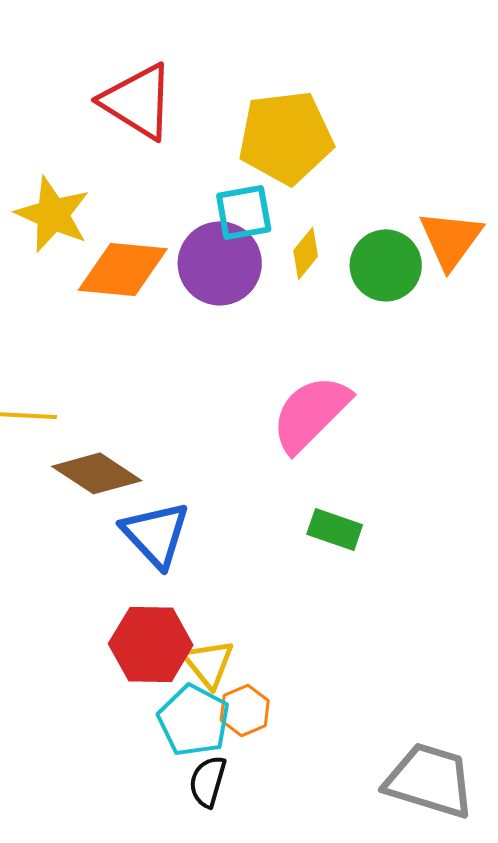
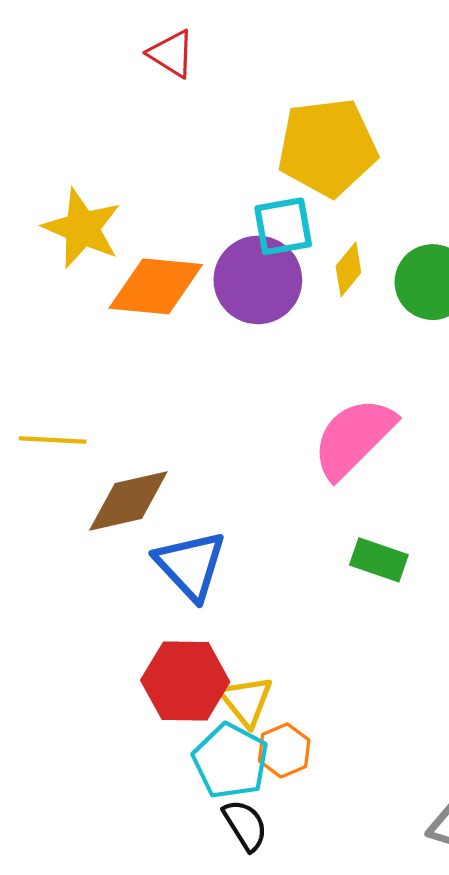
red triangle: (138, 101) -> (172, 54), moved, size x0.6
brown diamond: (97, 473) -> (128, 501), turned -46
black semicircle: (208, 781) -> (245, 825), turned 132

